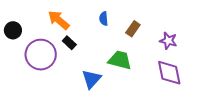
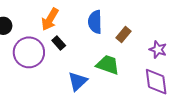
blue semicircle: (104, 19) -> (95, 22), size x1.6
orange arrow: (59, 20) -> (50, 19), turned -105

